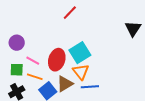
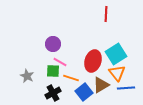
red line: (70, 13) -> (106, 14), turned -42
pink line: (33, 61) -> (60, 62), moved

